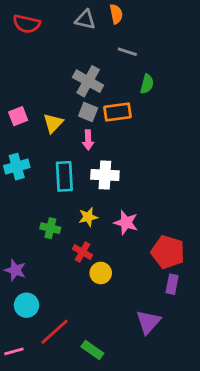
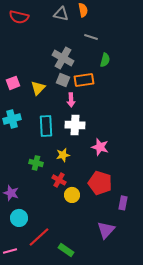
pink arrow: (88, 140) -> (71, 100), moved
pink star: (126, 223) -> (100, 147), moved
red pentagon: (168, 252) -> (100, 183), moved

